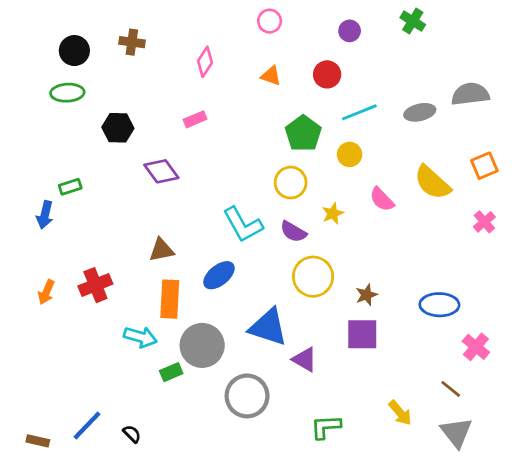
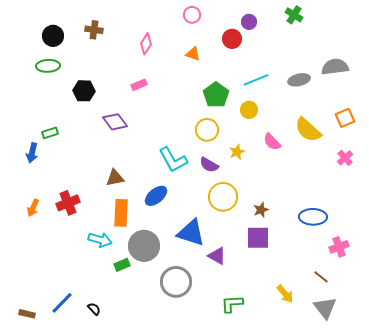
red circle: (327, 74) -> (232, 39), moved
pink cross: (476, 347) -> (339, 247), turned 30

